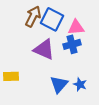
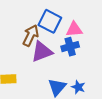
brown arrow: (33, 16) -> (31, 35), moved
purple triangle: (44, 49) -> (42, 52), turned -45

